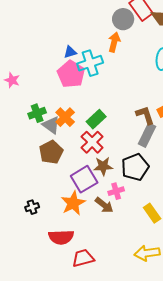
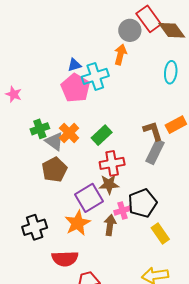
red cross: (92, 142) -> (112, 163), moved, turned 35
black pentagon: (135, 167) -> (142, 203), moved
brown arrow: (104, 205) -> (110, 225), turned -120
black cross: (32, 207) -> (35, 227), size x1.6

